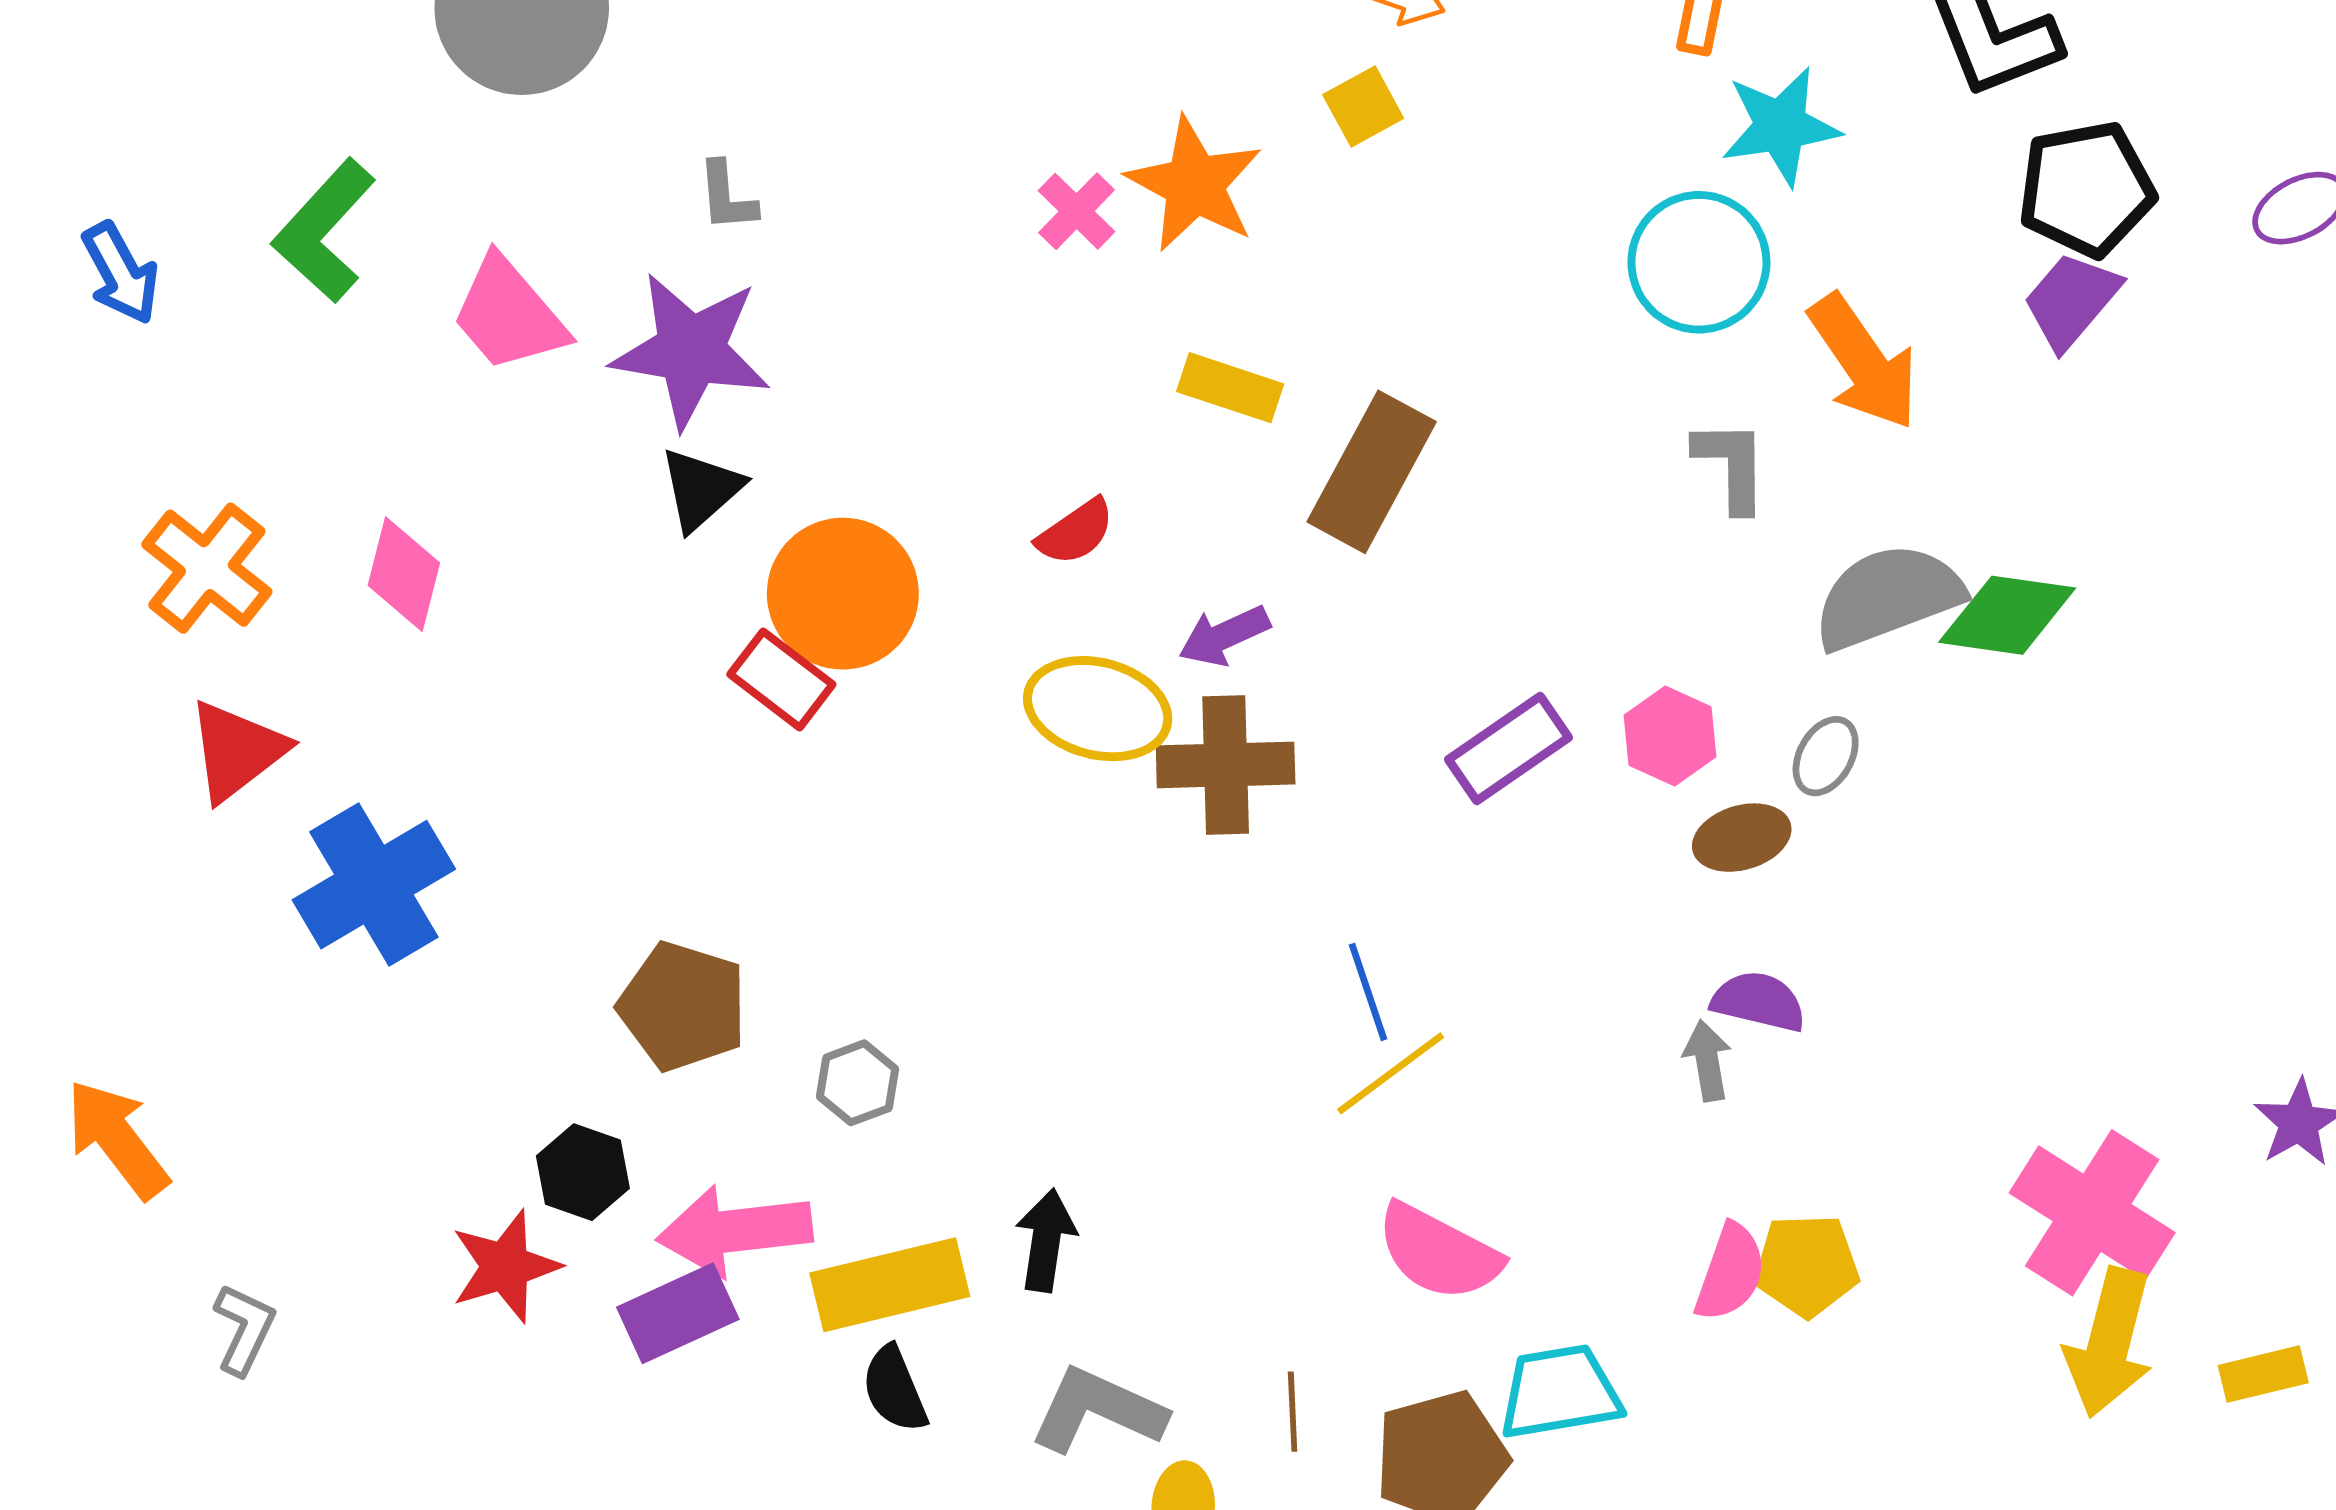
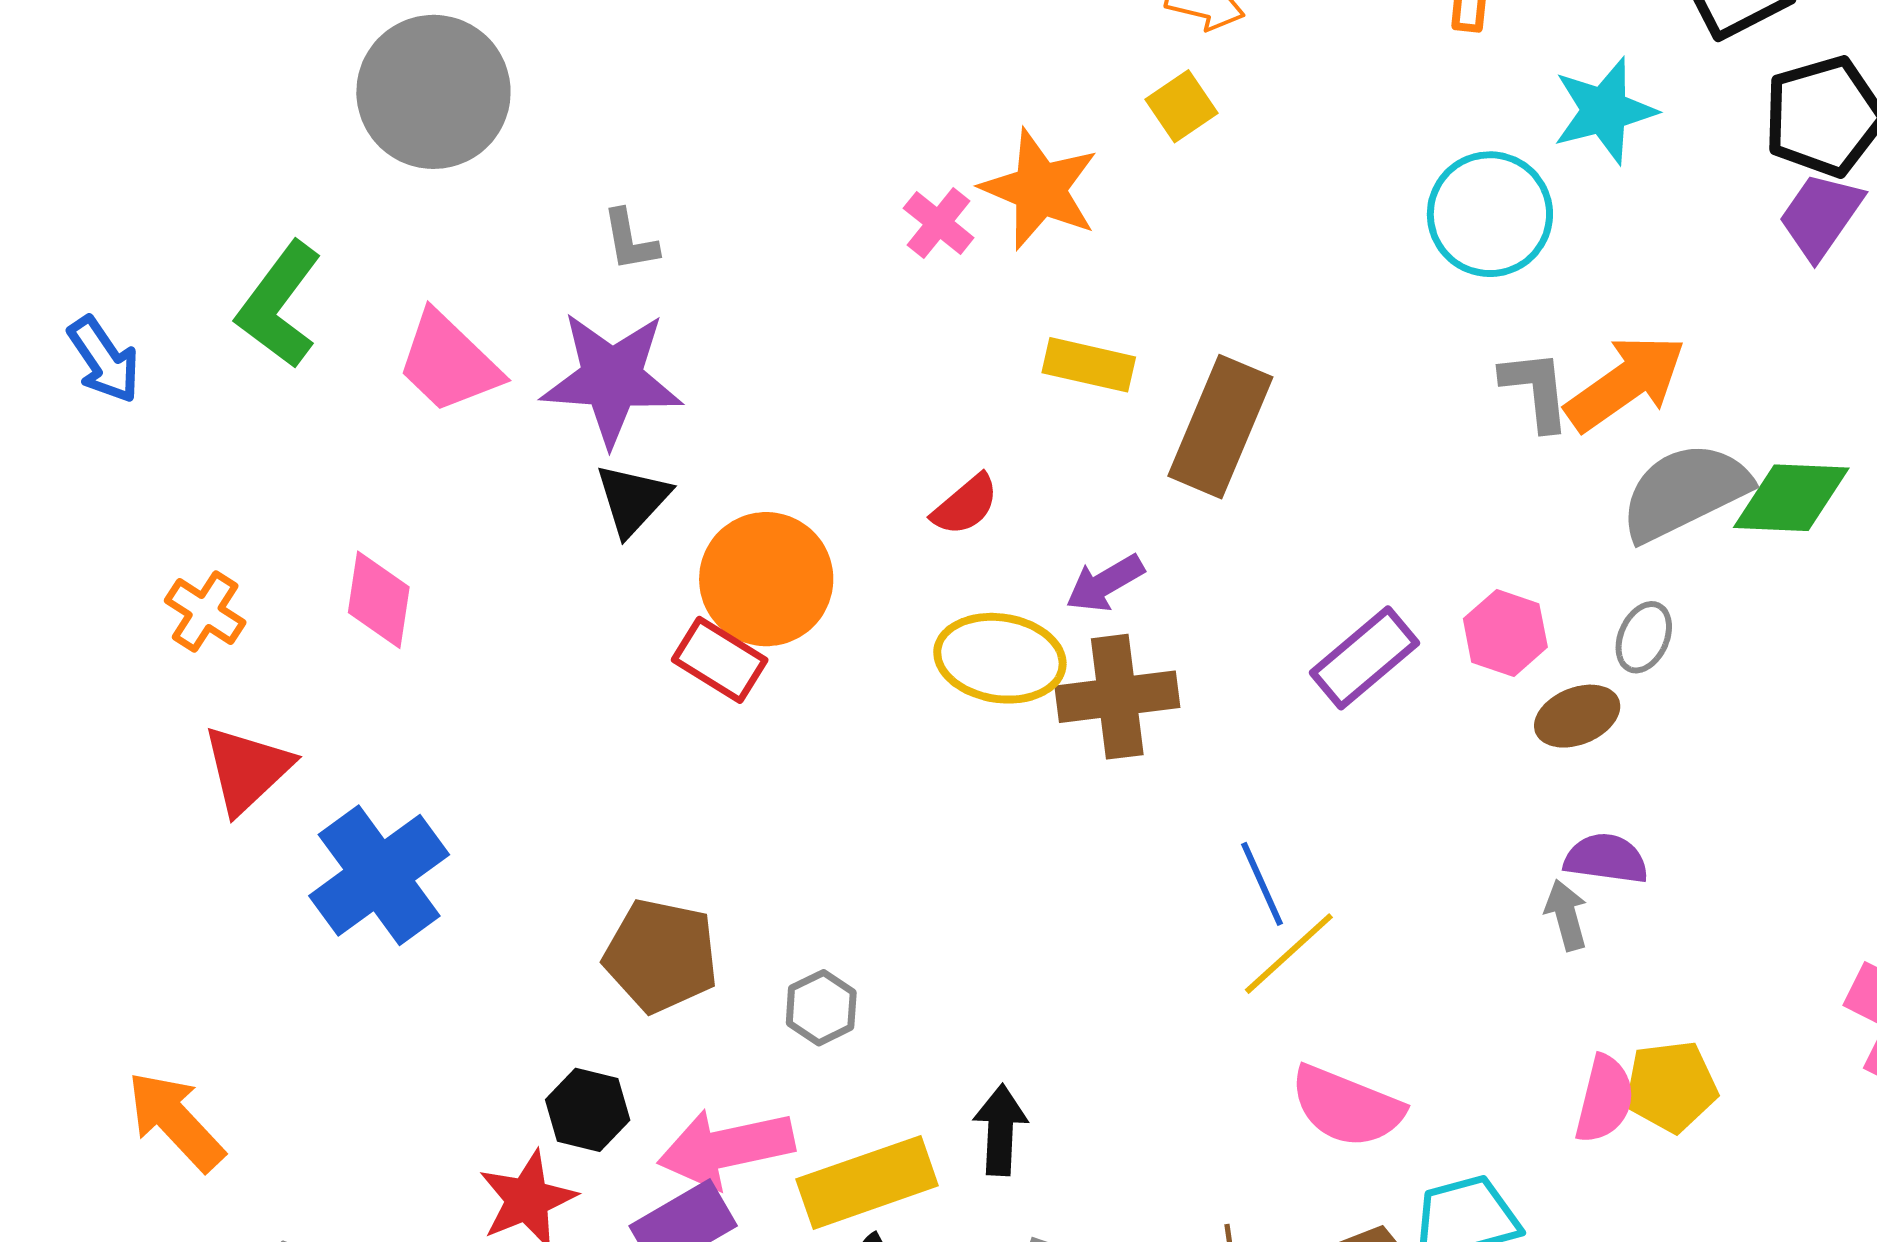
cyan star: (1781, 126) -> (1604, 111), moved
orange arrow: (1864, 362) -> (1626, 383), moved, turned -85
orange cross: (207, 568) -> (205, 612), size x0.7

